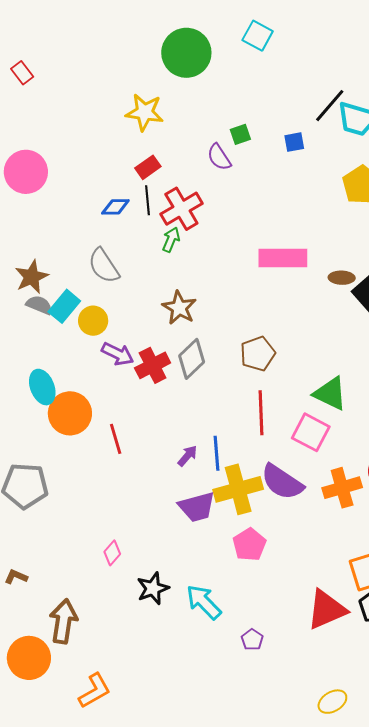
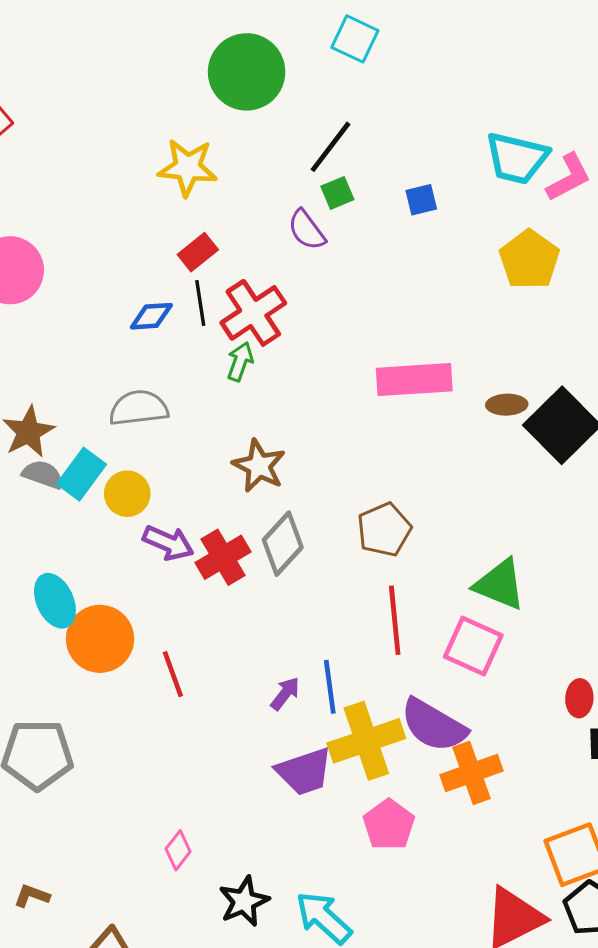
black line: (330, 106) -> (331, 147), moved
gray semicircle: (104, 266) -> (139, 408), turned 120
orange cross: (342, 488) -> (471, 773), moved

